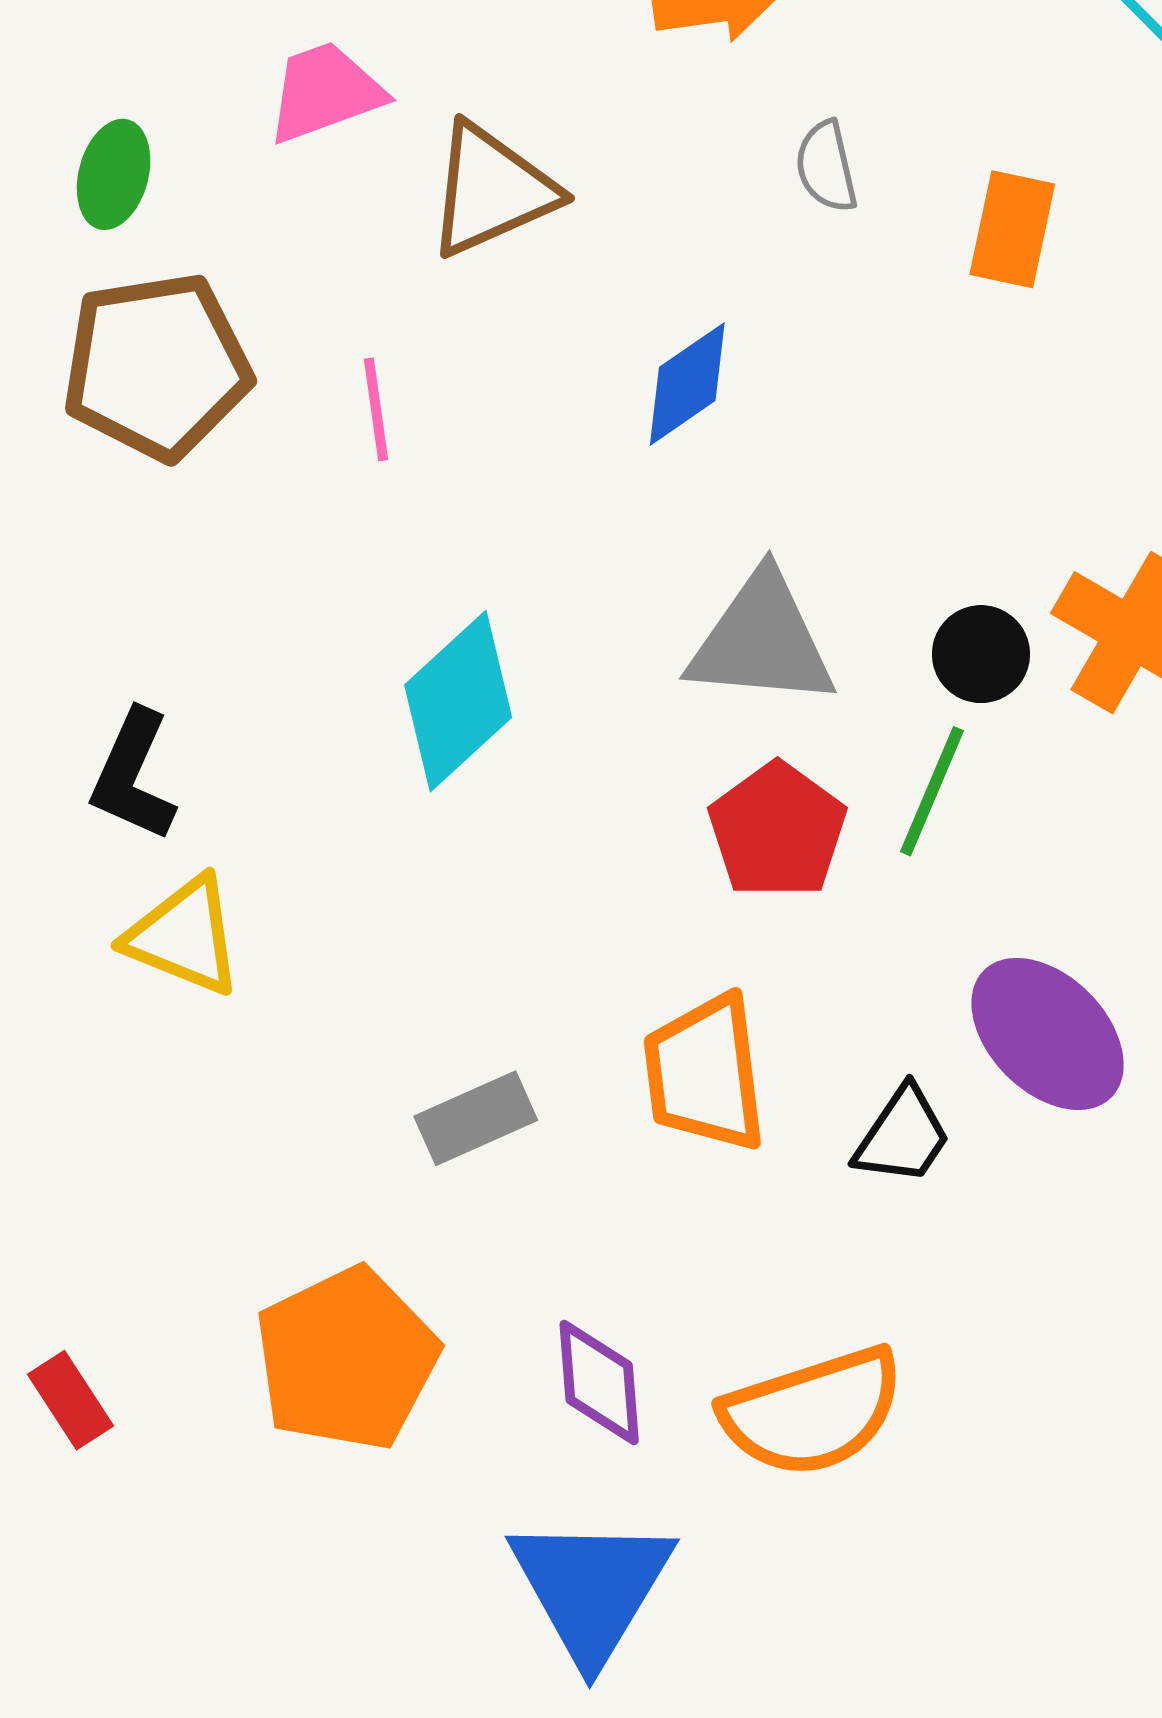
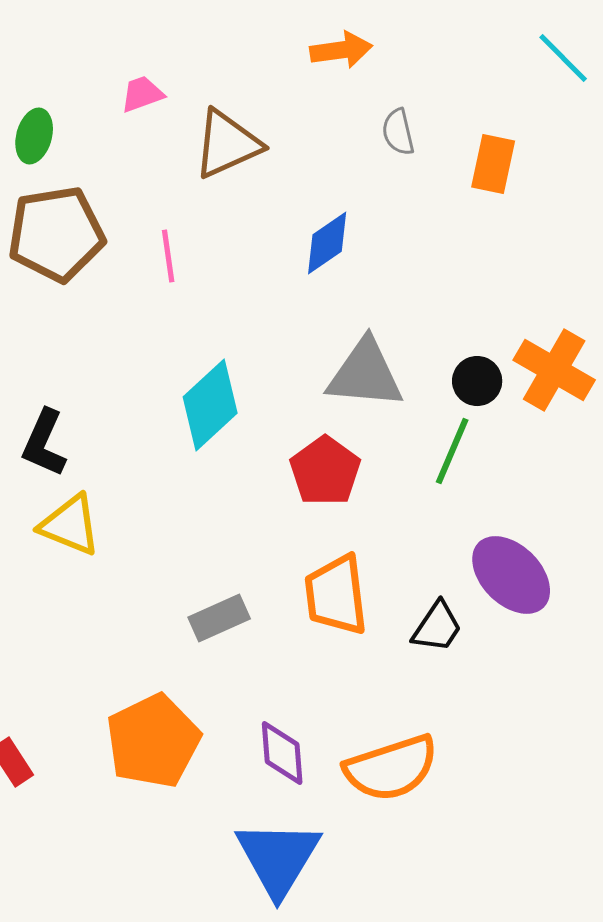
pink trapezoid: (325, 92) -> (142, 94), size x0.7
red pentagon: (777, 830) -> (325, 471), moved

